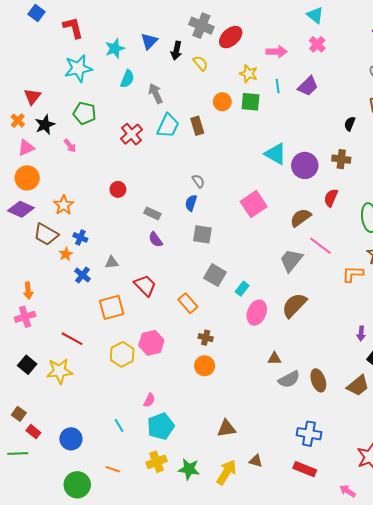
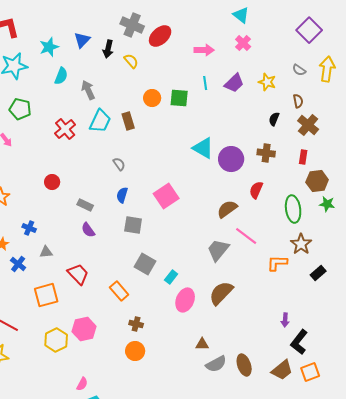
yellow star: (248, 74) -> (267, 82), moved
gray semicircle: (198, 181) -> (119, 164), moved
pink square: (254, 204) -> (166, 196), moved
blue cross: (80, 237) -> (29, 228), moved

